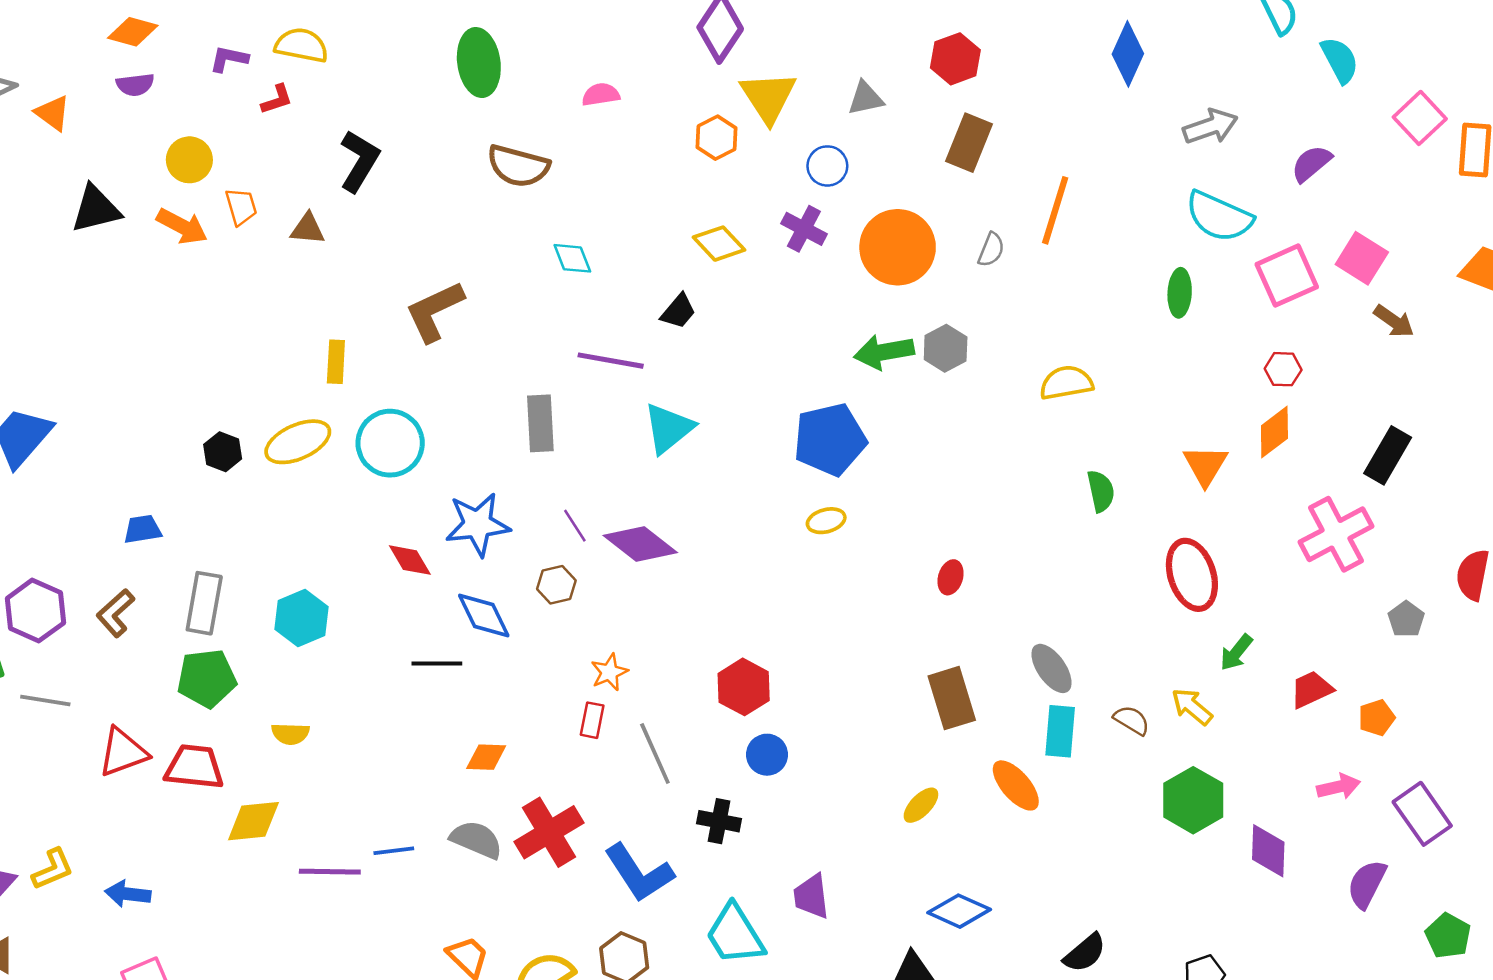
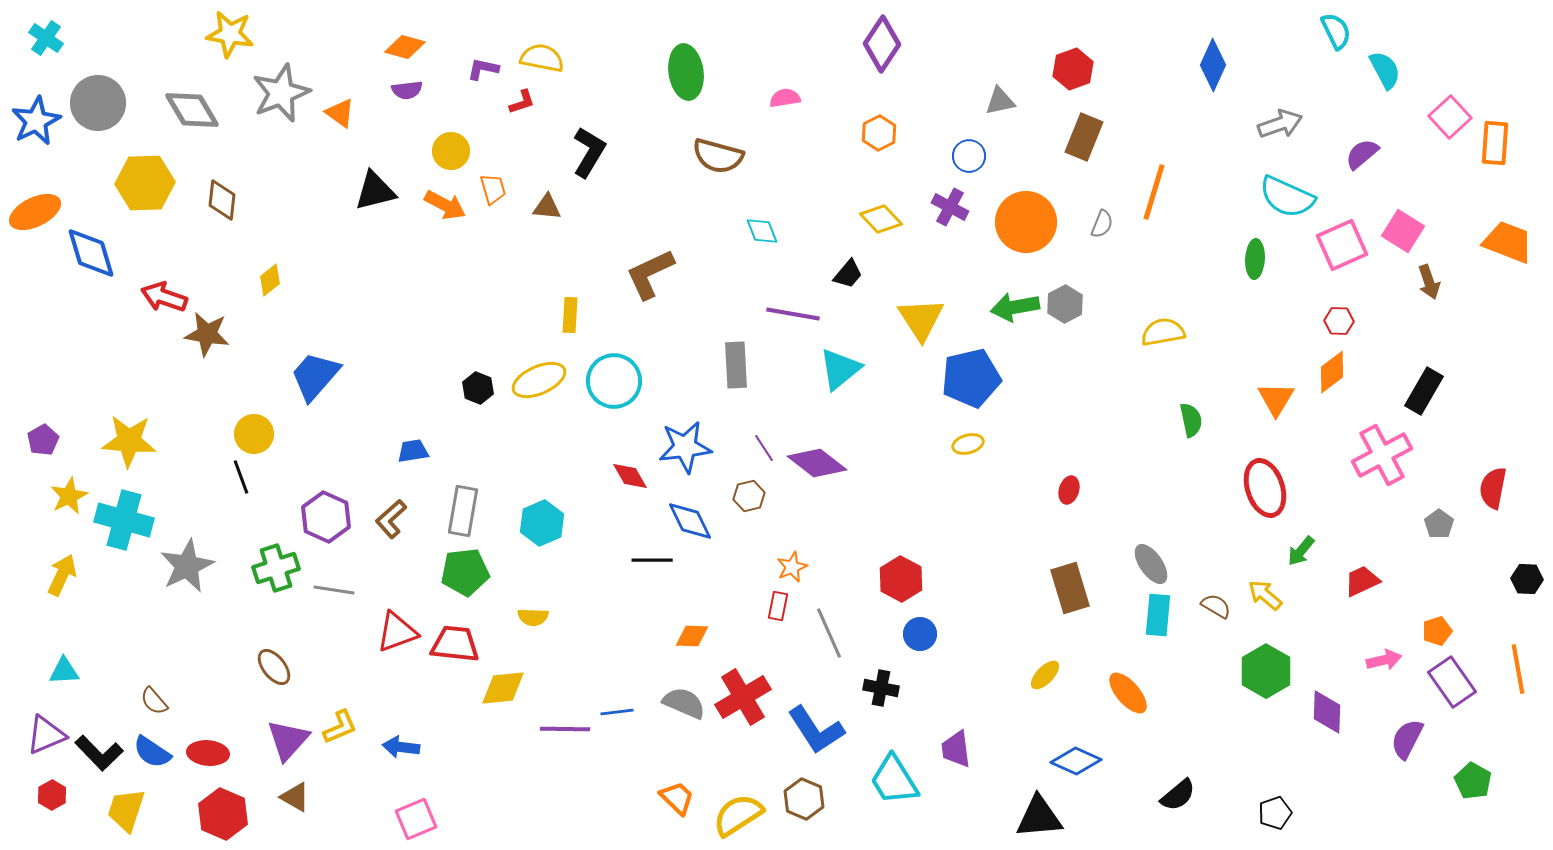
yellow triangle: (768, 97) -> (921, 319), moved
brown arrow: (1394, 321) -> (1429, 282), turned 36
orange pentagon: (1377, 718) -> (1437, 631), moved
orange ellipse: (1016, 785) -> (1128, 693), moved

